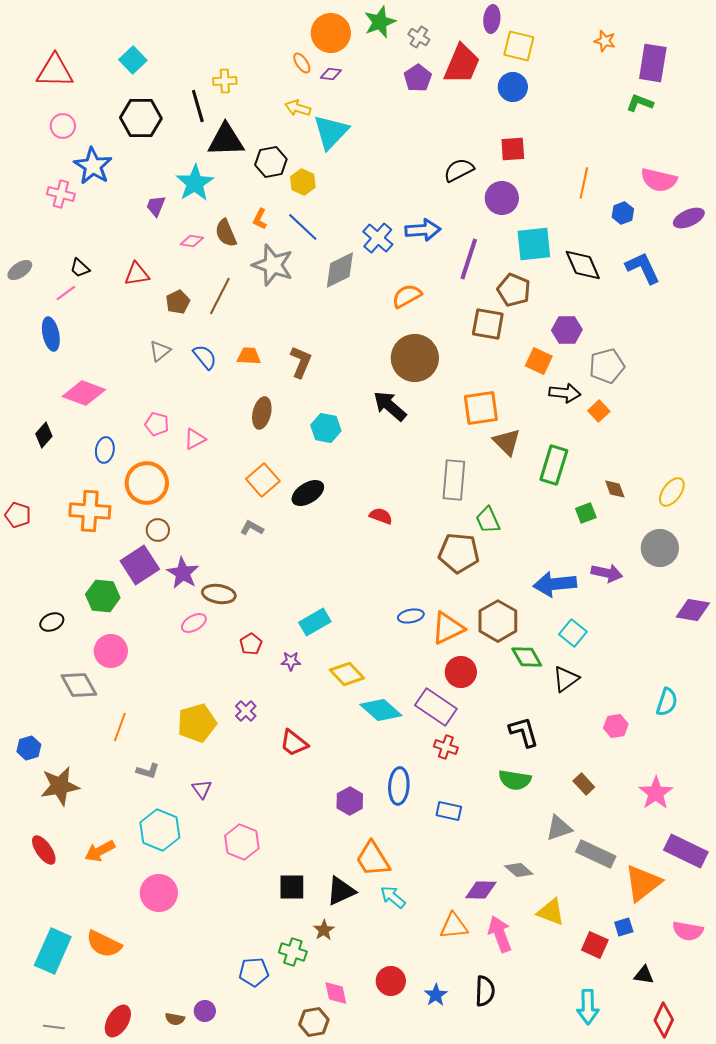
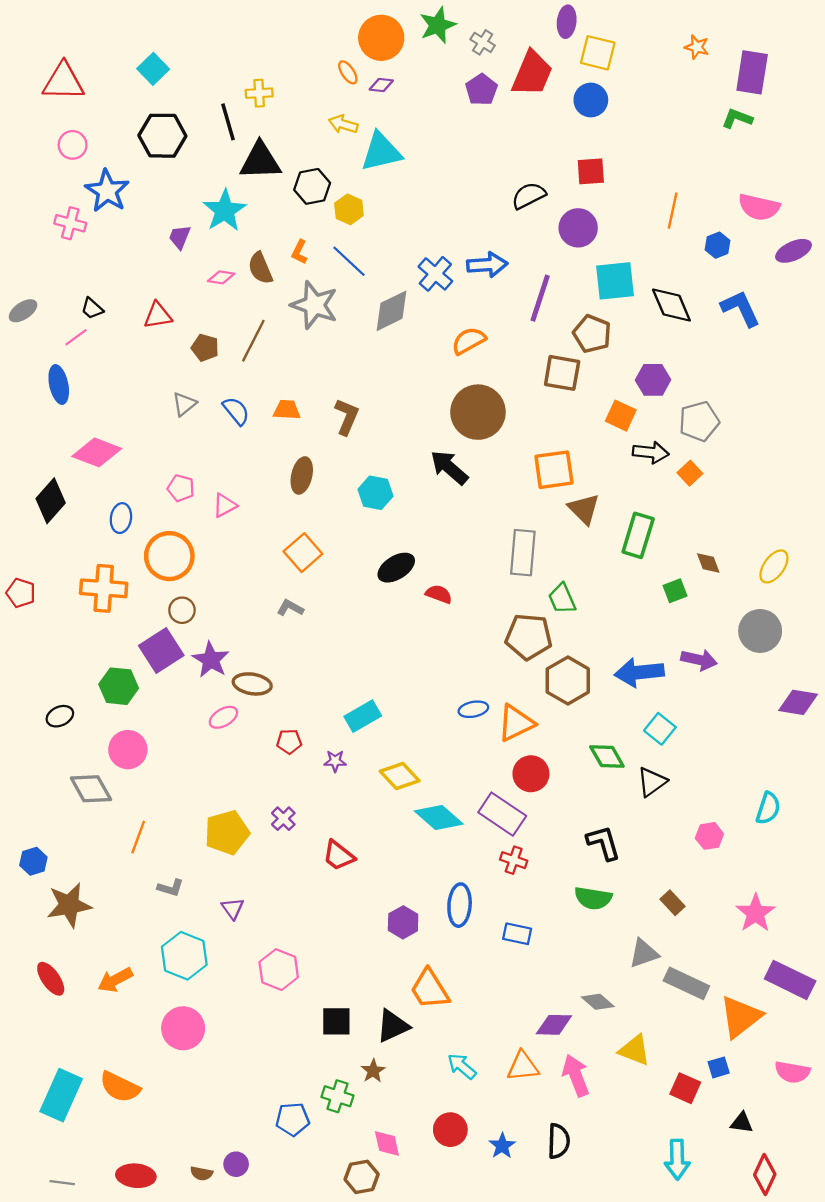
cyan triangle: (331, 132) -> (381, 152), turned 33
brown pentagon: (178, 302) -> (205, 348), turned -30
black diamond: (44, 435) -> (51, 501), size x1.5
black ellipse: (308, 493) -> (396, 568), moved
brown hexagon: (498, 621) -> (568, 680), moved
red pentagon: (251, 644) -> (289, 742), turned 30
cyan arrow: (393, 897) -> (462, 1066), moved
red ellipse: (118, 1021) -> (136, 1176), turned 64

